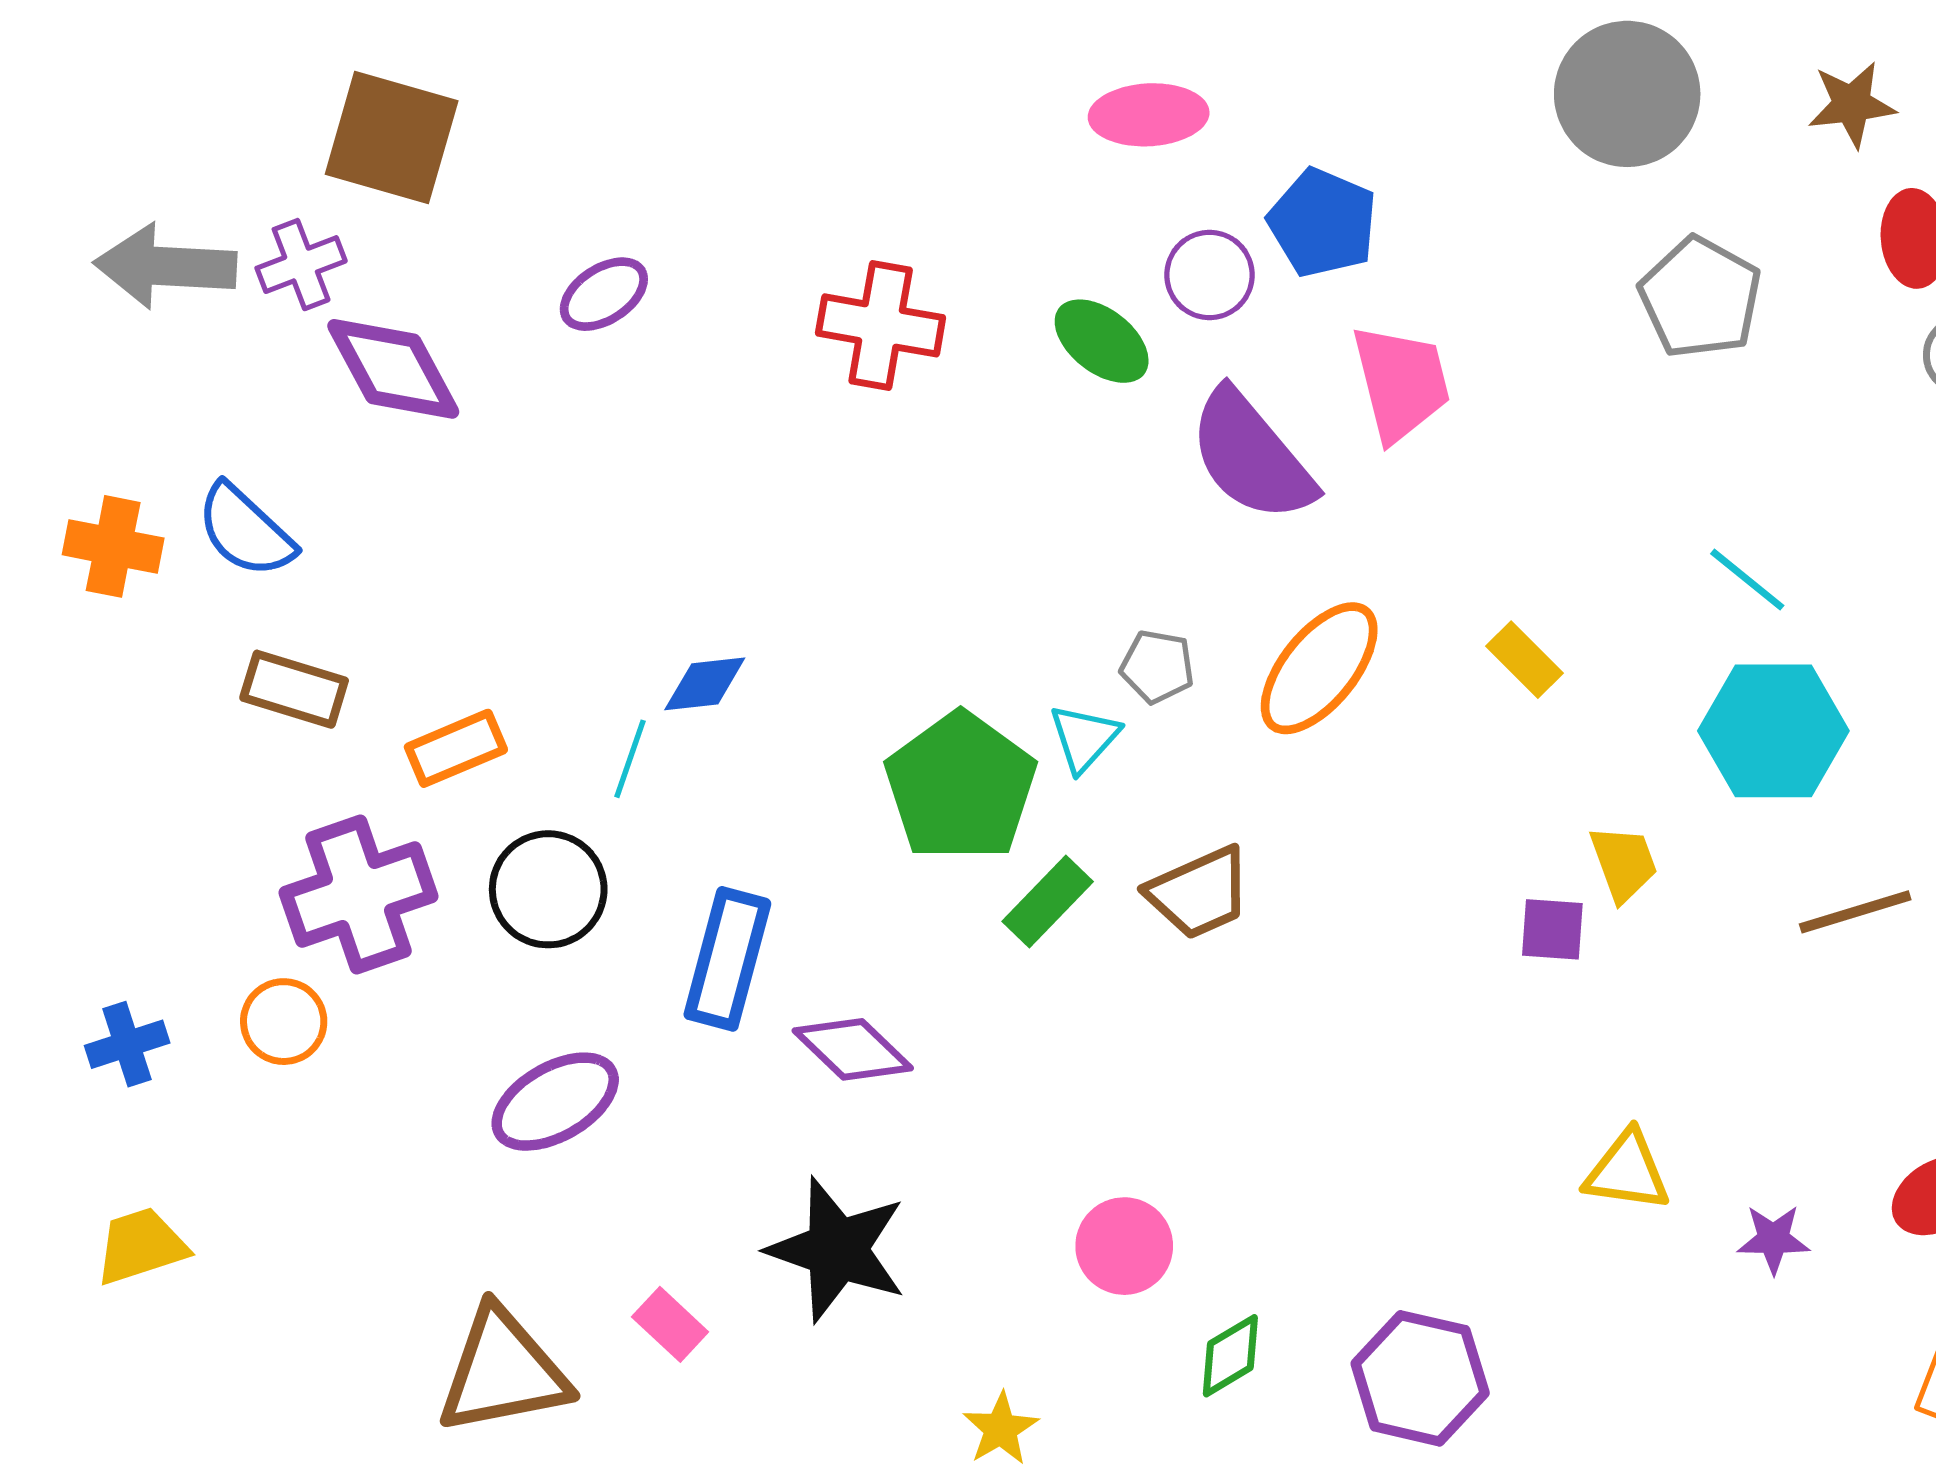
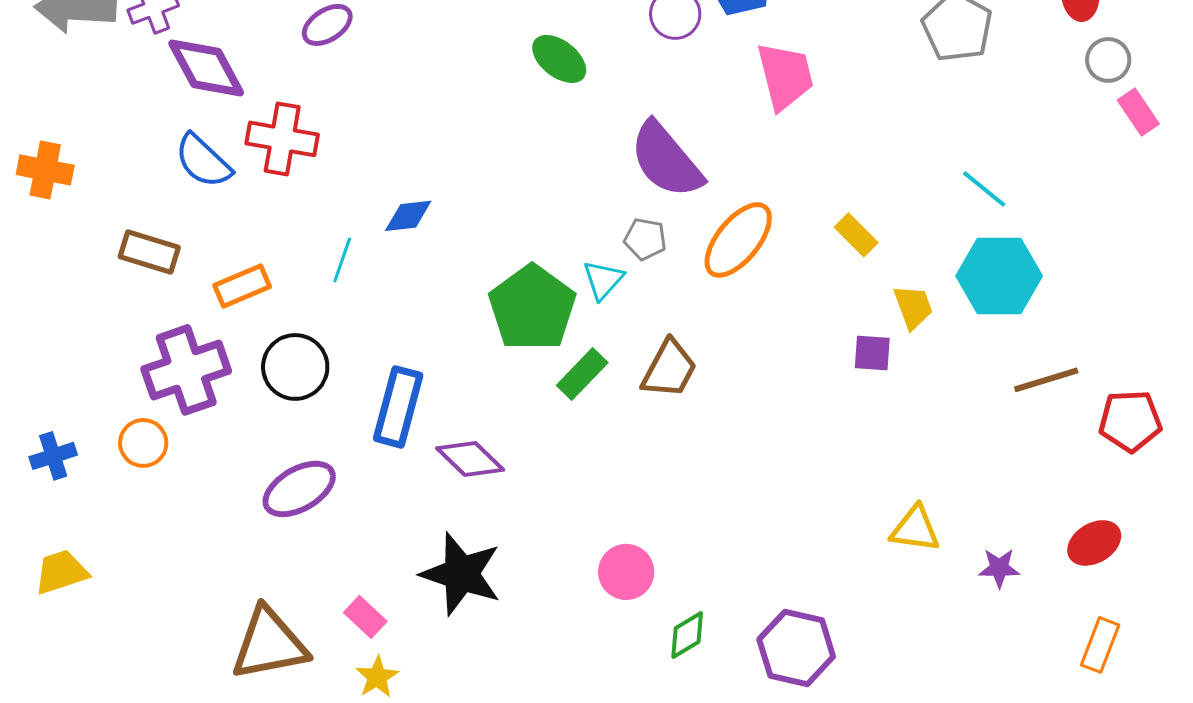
red cross: (881, 325) -> (282, 139), moved
green ellipse: (1102, 341) -> (559, 59), moved
purple semicircle: (1251, 456) -> (666, 160), moved
blue semicircle: (245, 531) -> (203, 161), moved
blue diamond: (705, 684) -> (408, 216), moved
cyan line: (630, 759) -> (342, 260), moved
yellow trapezoid: (1624, 863) -> (913, 307), moved
brown trapezoid: (1199, 893) -> (669, 369), turned -38
purple square: (1552, 929) -> (872, 353), moved
yellow star: (1001, 1429) -> (377, 677), moved

